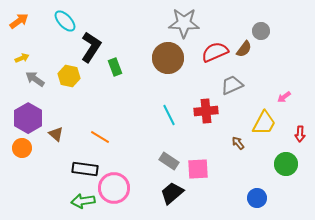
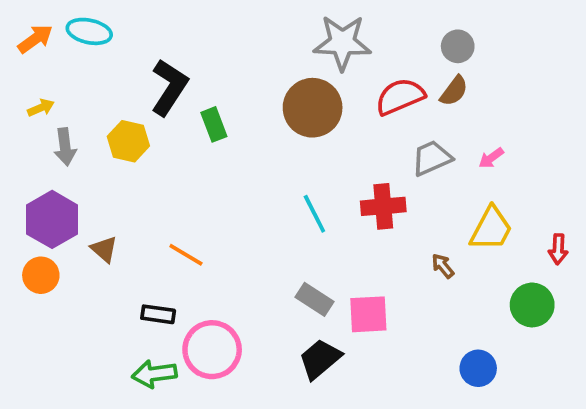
cyan ellipse: (65, 21) -> (89, 31), moved, turned -35
gray circle: (261, 31) -> (458, 46), moved
gray arrow: (35, 79) -> (65, 147), turned -132
pink arrow: (284, 97) -> (491, 158), moved
black rectangle: (85, 169) -> (158, 314), size x0.7

